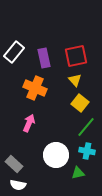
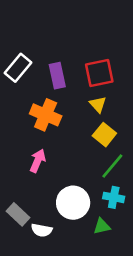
white semicircle: (18, 185) -> (42, 230), moved

